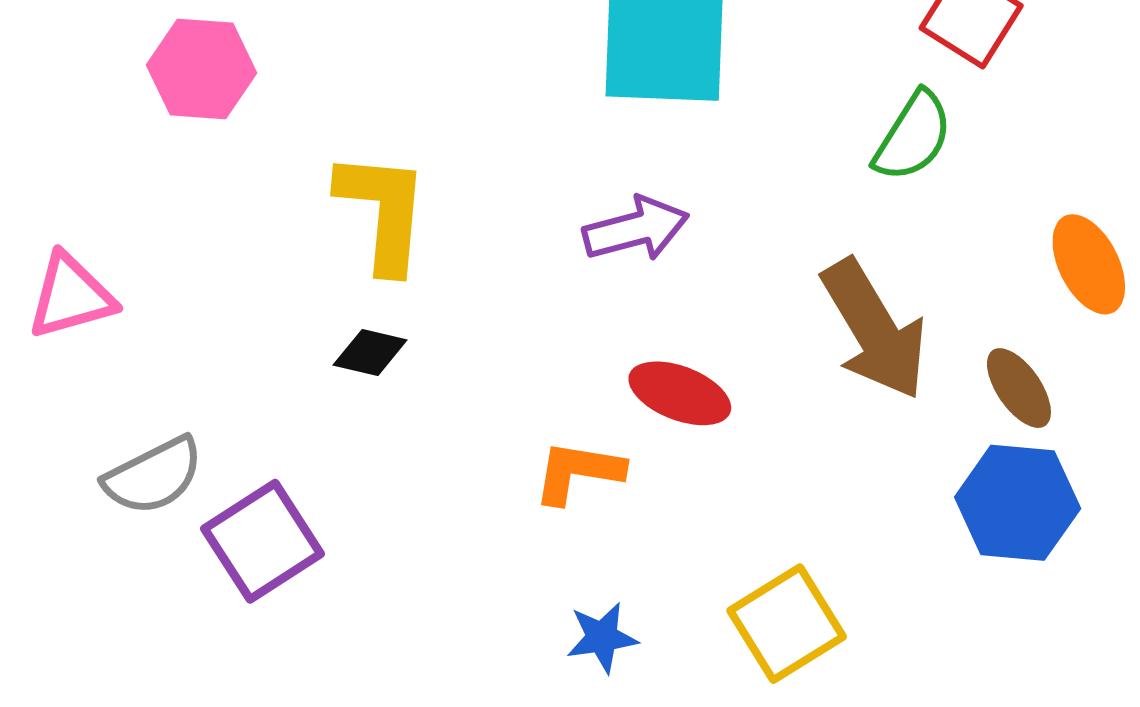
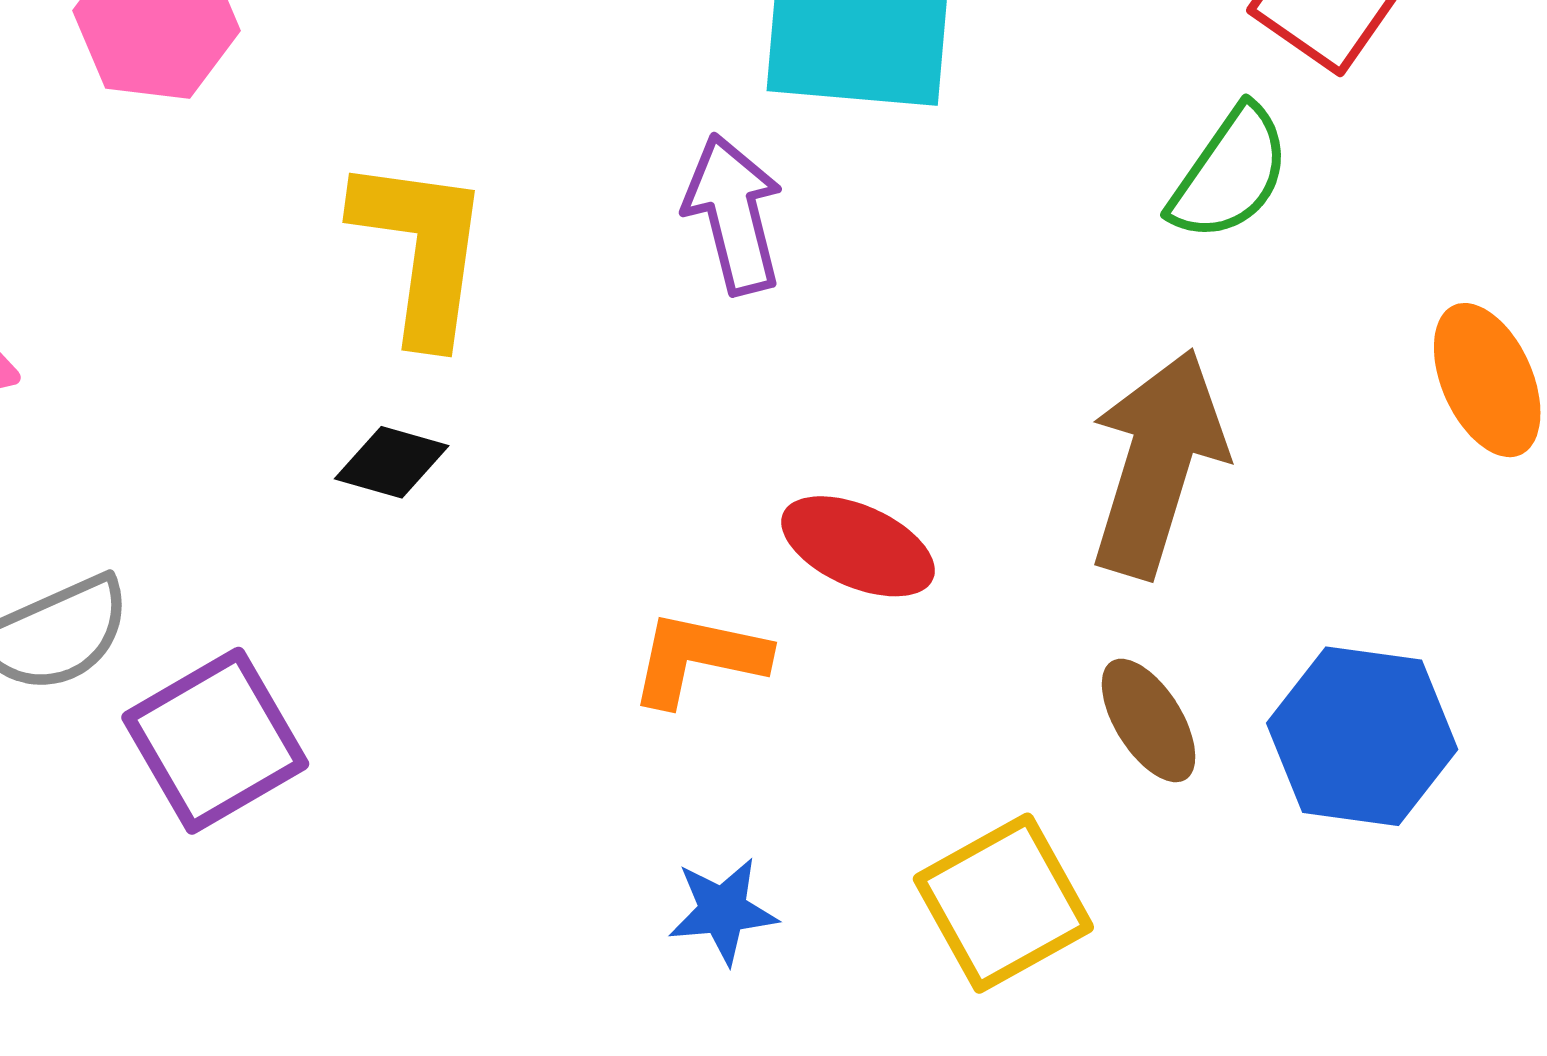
purple arrow: (636, 229) -> (734, 214), moved, turned -92
brown arrow: (874, 329) -> (1157, 463), turned -135
brown ellipse: (1019, 388) -> (1149, 720), moved

